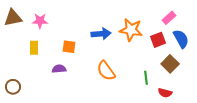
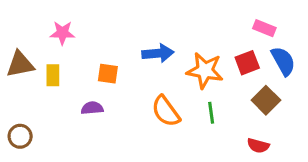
brown triangle: (13, 18) -> (20, 64), moved
pink rectangle: (169, 18) -> (264, 28), turned 64
orange star: (131, 30) -> (205, 70), moved
green line: (146, 78) -> (211, 113), moved

